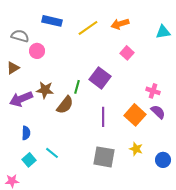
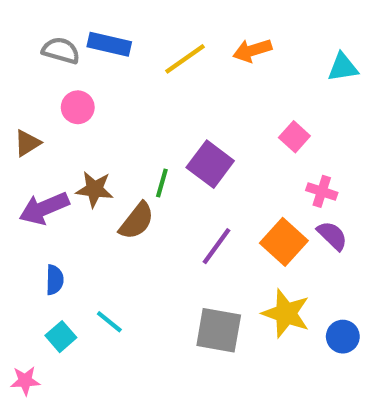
gray semicircle: (20, 36) -> (61, 50), moved
pink square: (127, 53) -> (294, 137), moved
purple line: (103, 117) -> (217, 246), turned 36
yellow star: (136, 149) -> (286, 313), size x1.6

